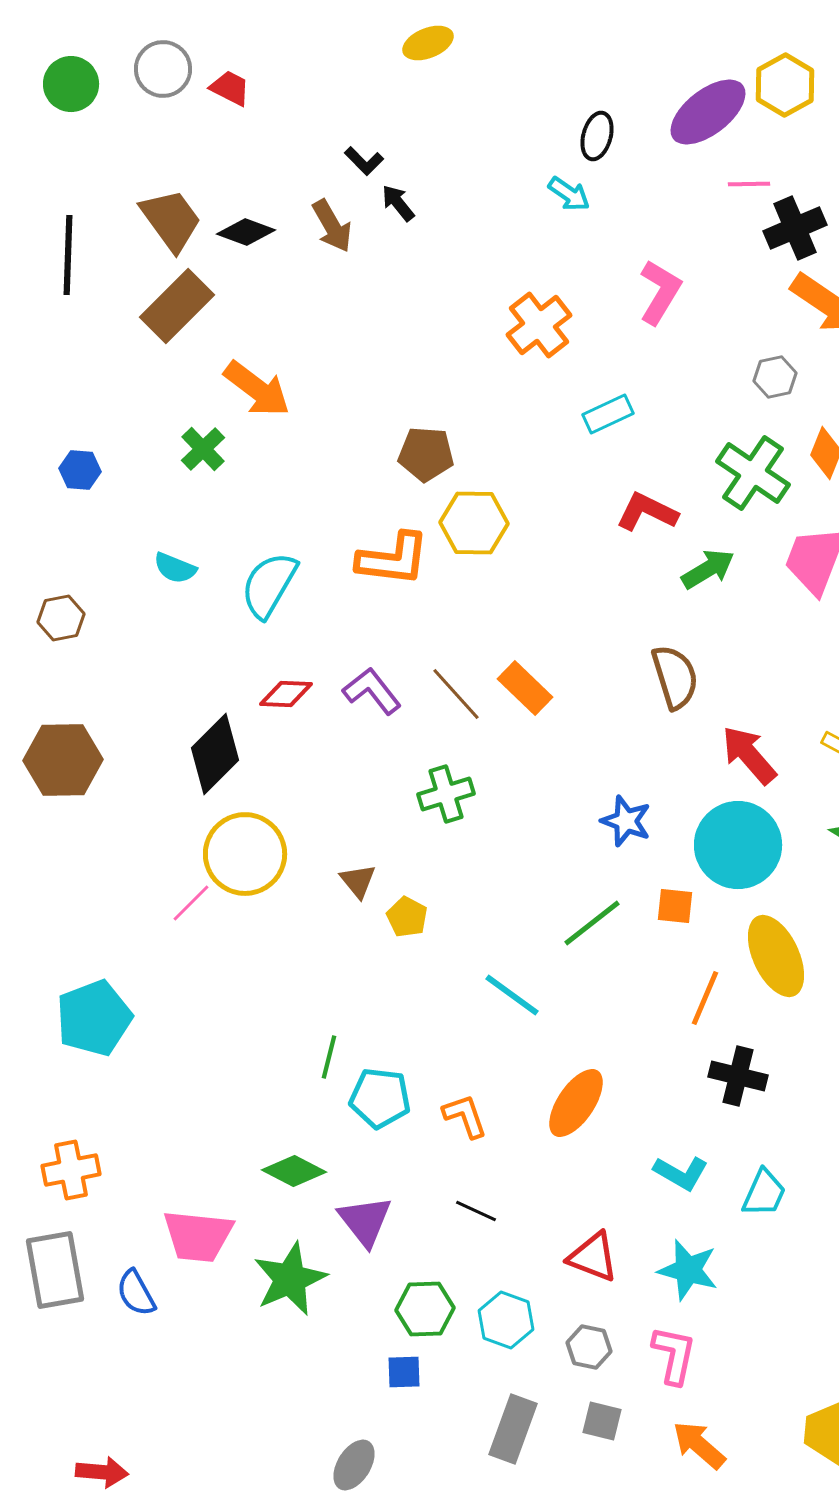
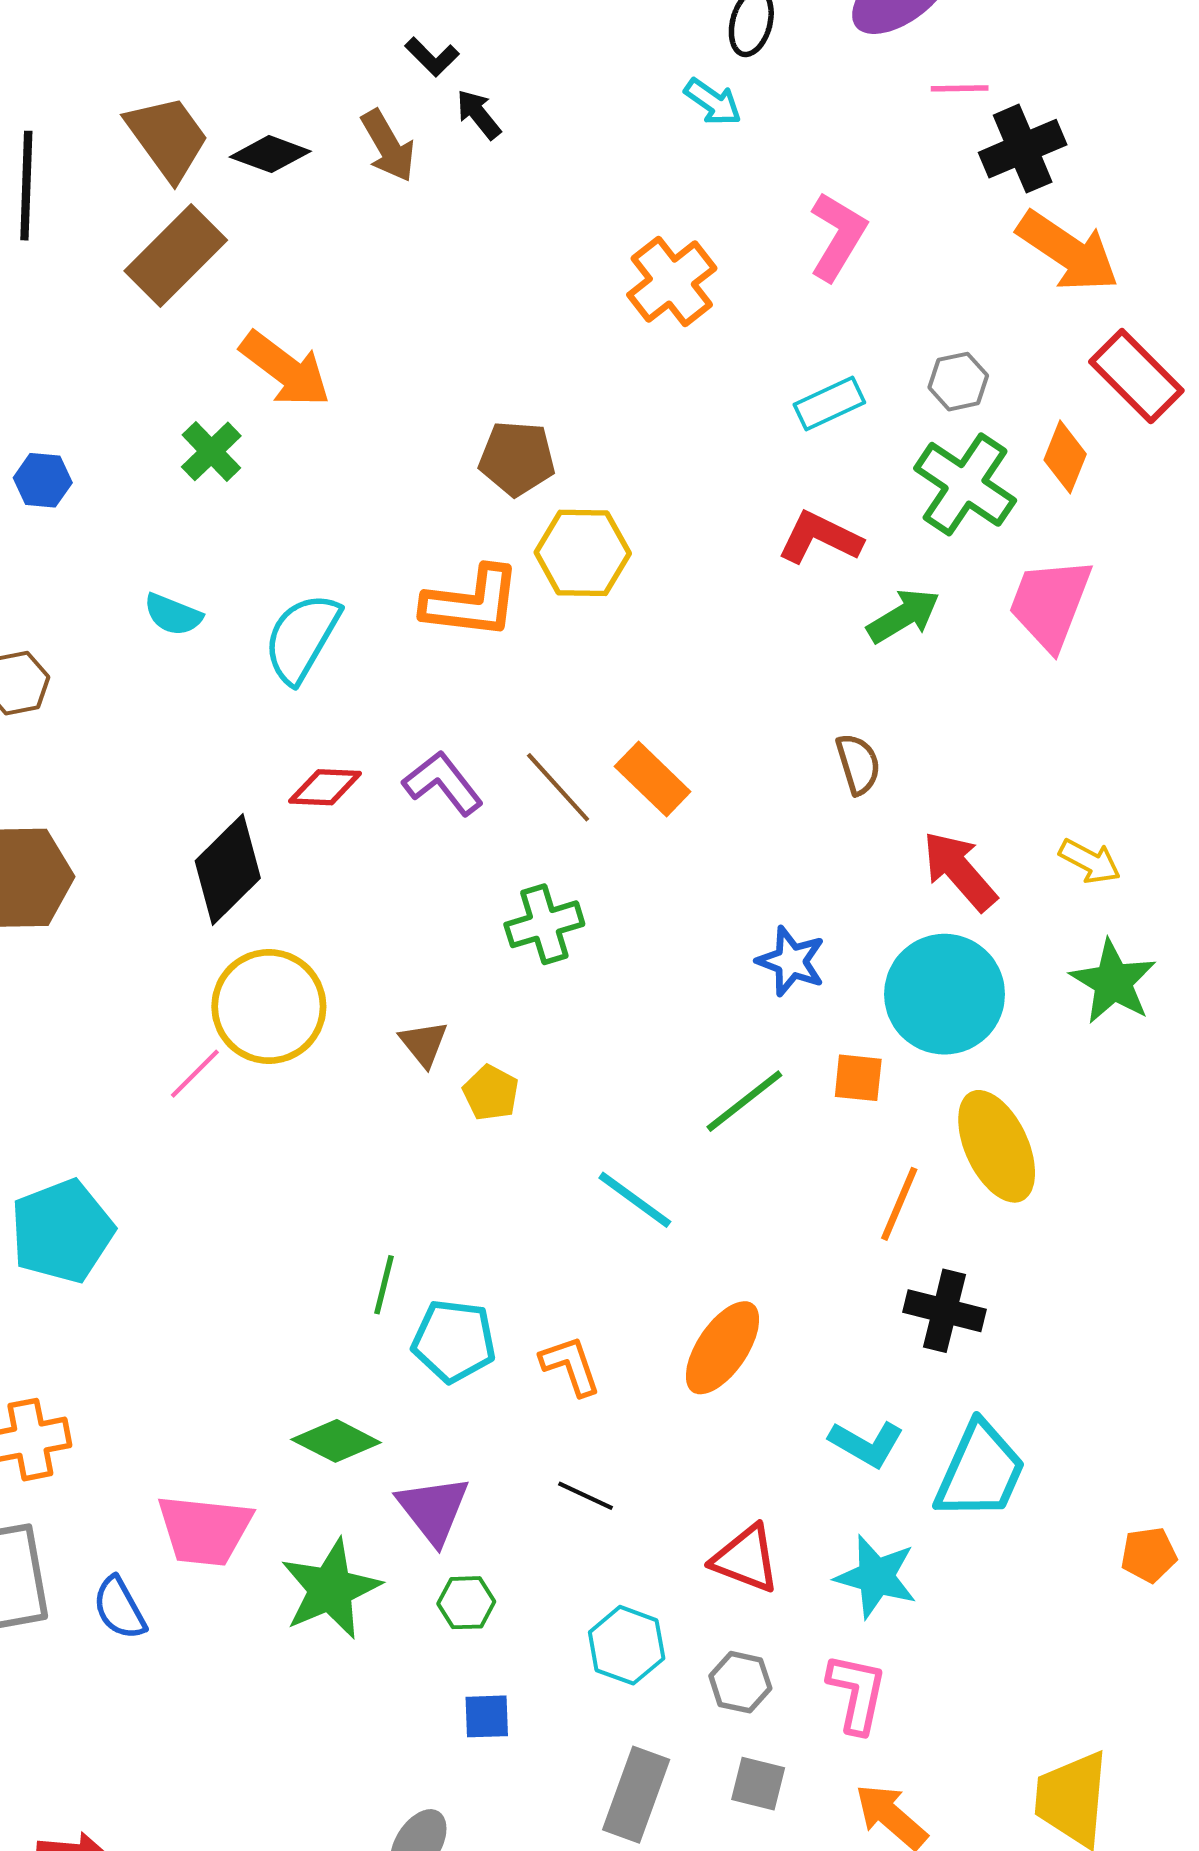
gray hexagon: (775, 377) -> (958, 382), moved
cyan rectangle: (608, 414) -> (829, 403), moved
brown semicircle: (675, 677) -> (858, 764), size x0.7
cyan trapezoid: (764, 1193) -> (980, 1471), size x1.5
green hexagon: (425, 1309) -> (466, 1603), moved, size x0.7

